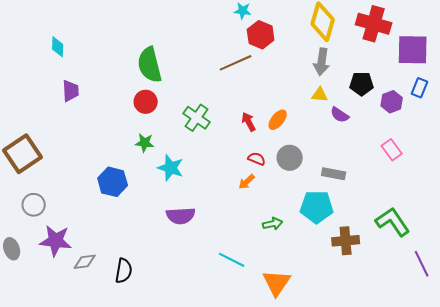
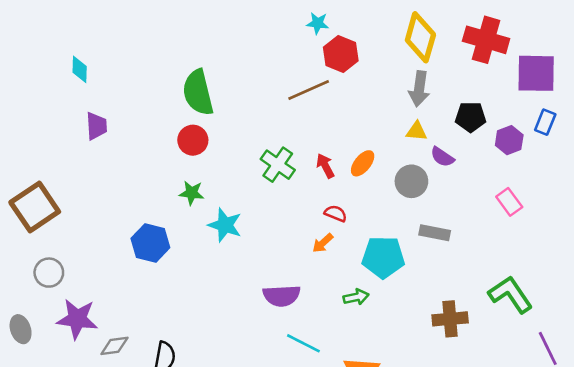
green cross: (197, 118) -> (278, 165), moved
gray circle: (290, 158) -> (411, 181), moved
cyan pentagon: (317, 207) -> (383, 257), moved
purple semicircle: (181, 216) -> (282, 296), moved

